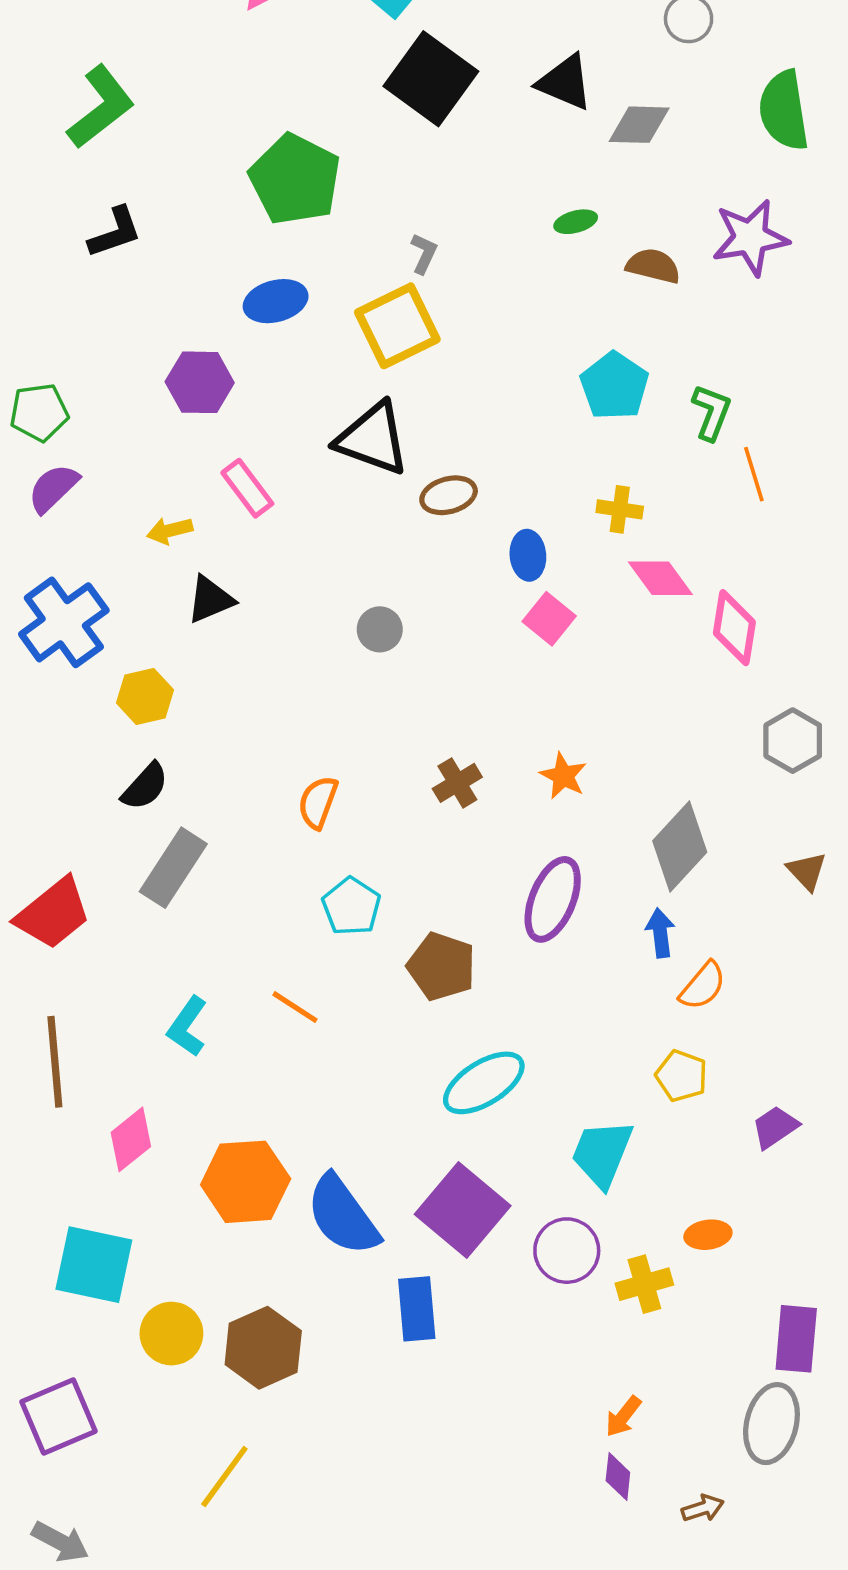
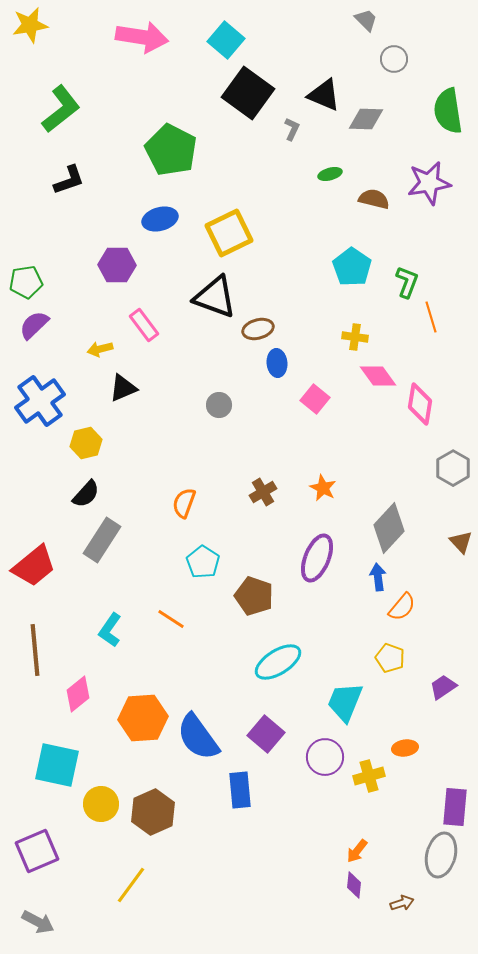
gray L-shape: (424, 253) -> (292, 129), moved
blue ellipse: (528, 555) -> (277, 363), moved
purple square: (463, 1210) -> (266, 734), size x0.7

